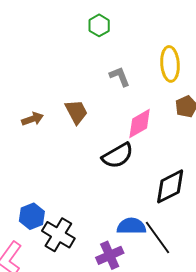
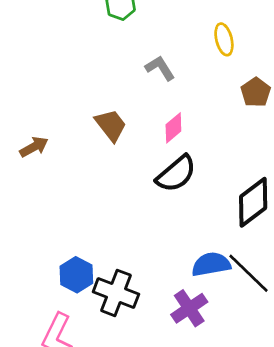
yellow ellipse: (170, 64) -> (224, 39), size x0.7
brown arrow: (33, 119) -> (34, 147), moved
pink diamond: (140, 123) -> (173, 128), moved, size x0.7

